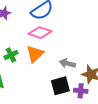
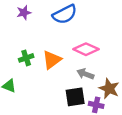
pink diamond: (40, 33) -> (86, 49), moved

